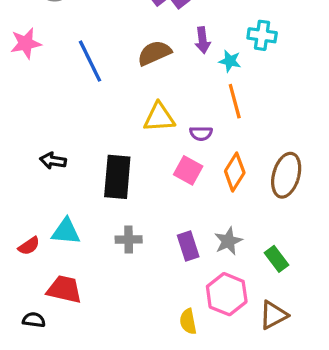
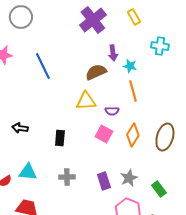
cyan cross: (262, 35) -> (160, 46), moved
brown semicircle: (154, 53) -> (96, 72), moved
black rectangle: (117, 177) -> (60, 138), size x0.6

